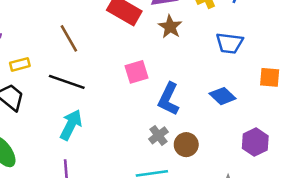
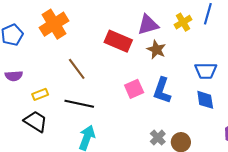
blue trapezoid: (230, 43) -> (206, 71), moved
blue diamond: (223, 96) -> (205, 100), turned 45
blue L-shape: (169, 99) -> (162, 90), moved

